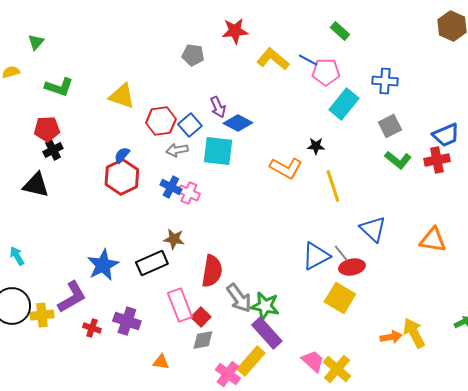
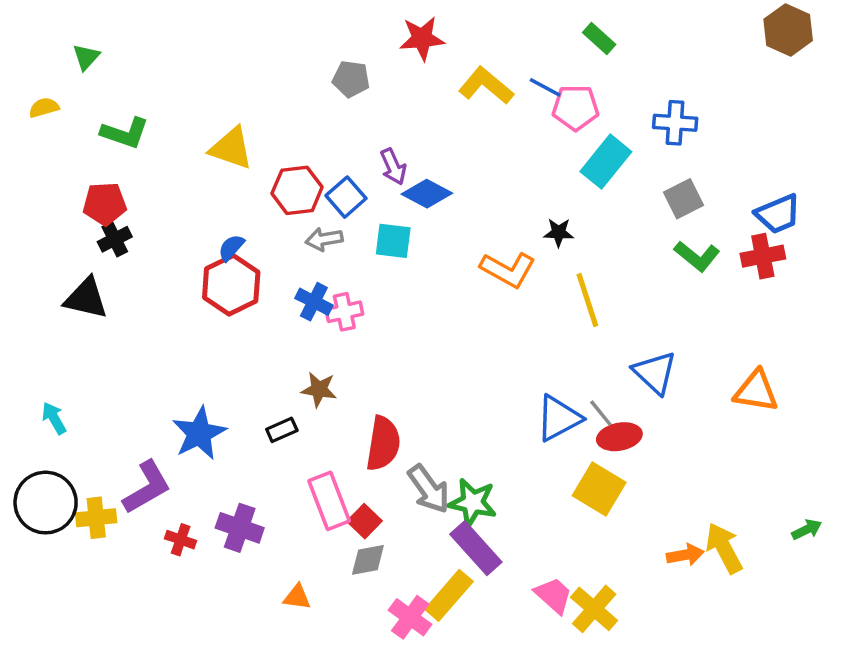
cyan square: (218, 151) -> (393, 241), size x0.7
pink cross: (189, 193) -> (344, 312), turned -35
black rectangle: (152, 263) -> (282, 430), size x0.6

